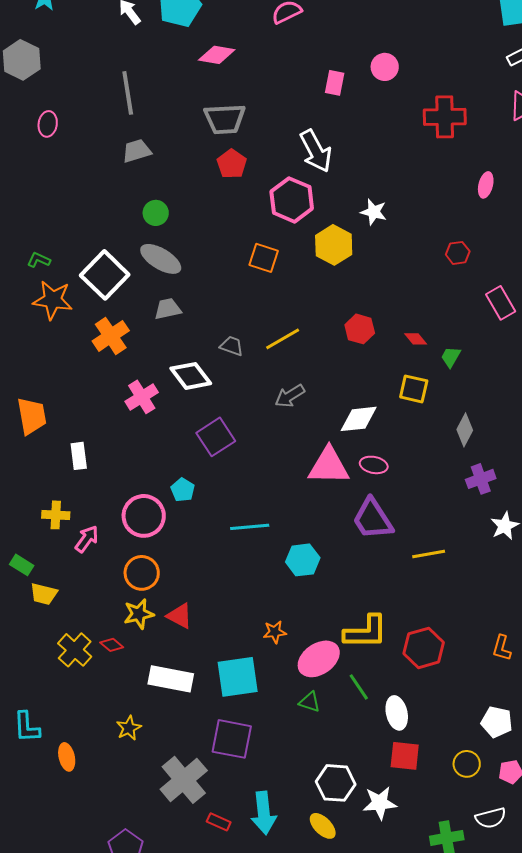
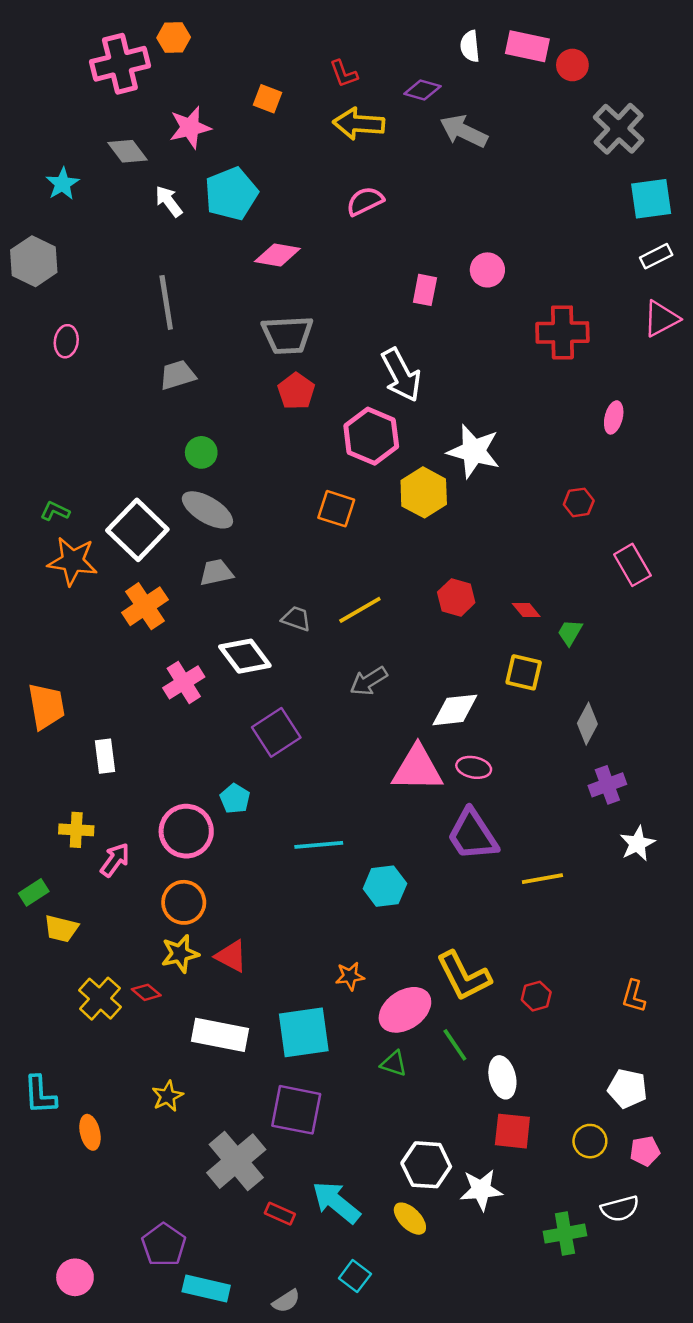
white star: (374, 212) -> (474, 451), size x1.6
green rectangle: (22, 565) -> (34, 892), turned -65
yellow L-shape: (366, 632) -> (464, 976), turned 63
red hexagon: (424, 648) -> (536, 996), size x0.6
cyan arrow: (264, 813) -> (336, 1202), turned 135

